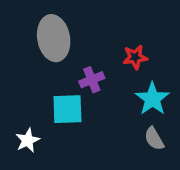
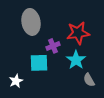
red star: (135, 57) -> (78, 33), size x1.6
cyan star: (152, 99) -> (76, 60), moved

